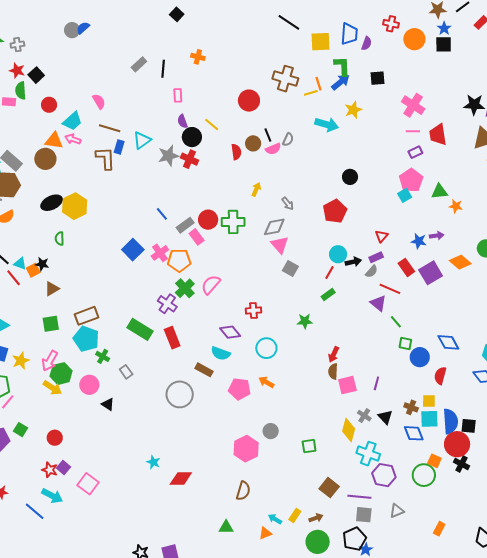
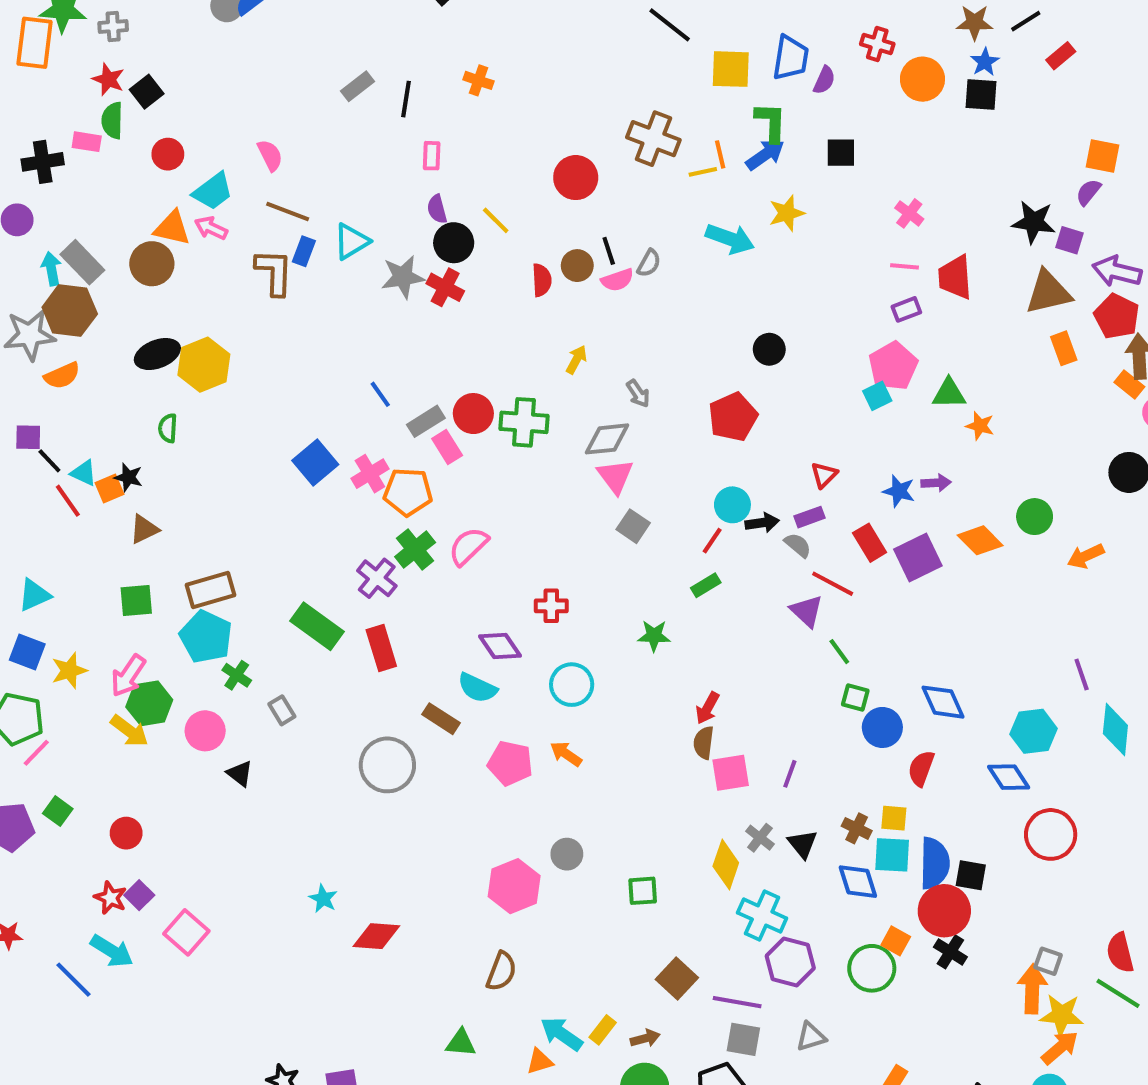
pink cross: (413, 105) -> (909, 213), size x0.6
gray semicircle: (371, 271) -> (798, 545), turned -96
cyan arrow: (275, 519) -> (562, 1034), size x1.5

